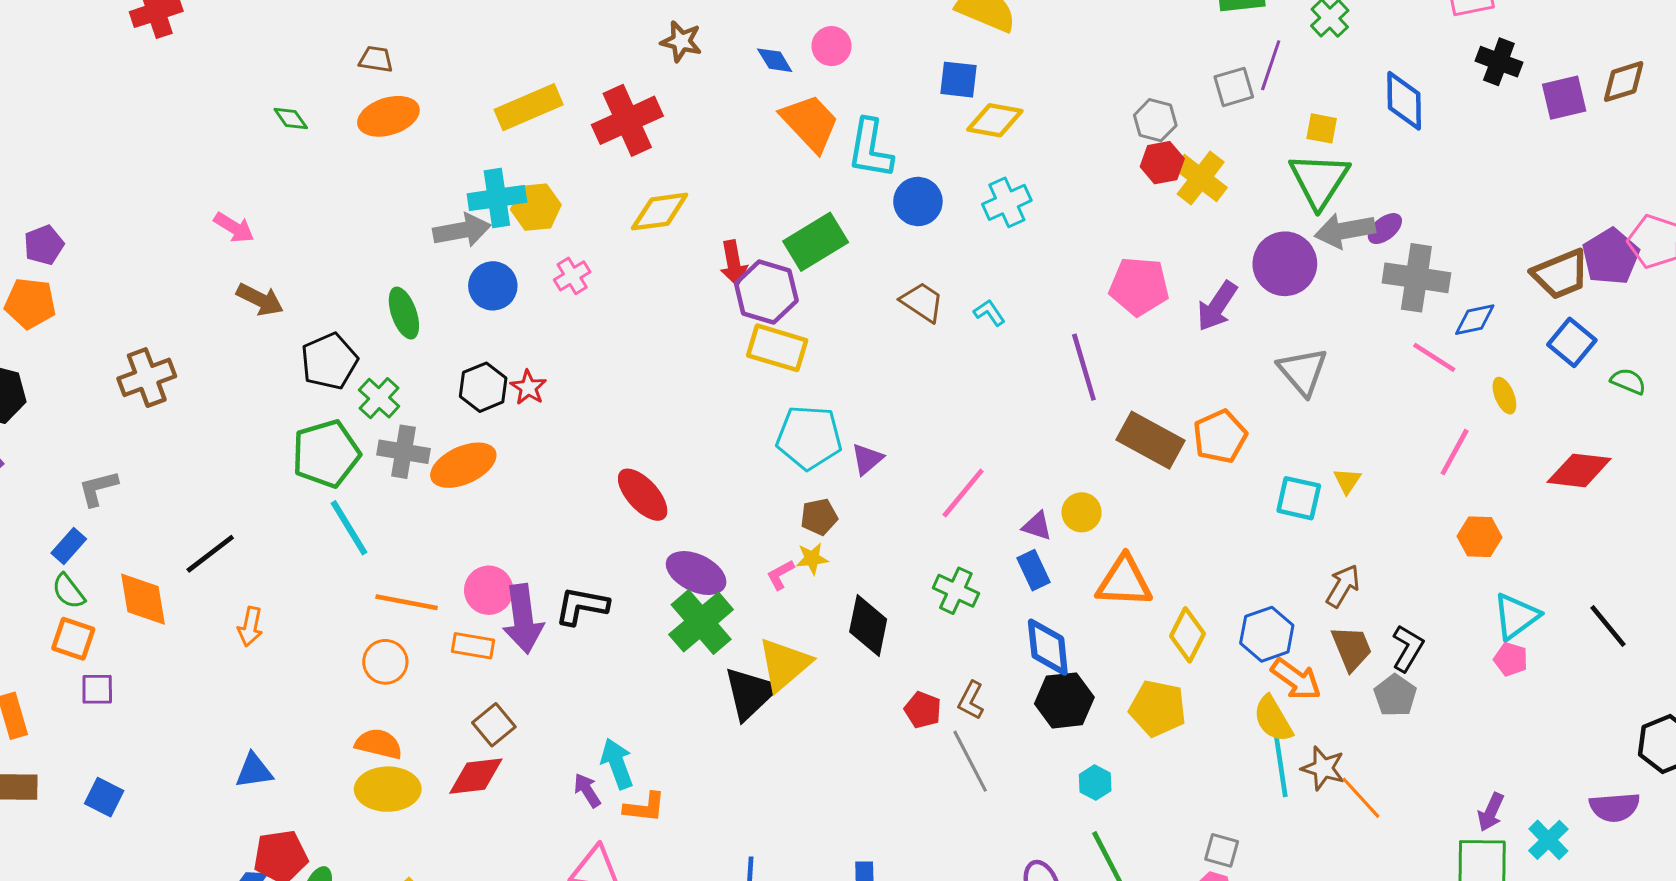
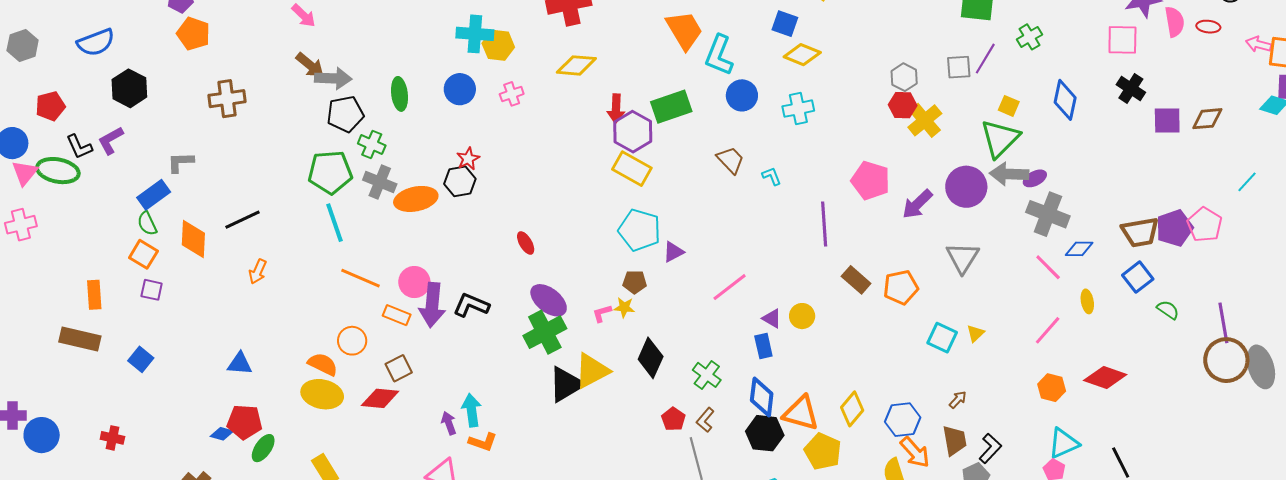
gray arrow: (462, 230) -> (333, 78), moved
orange pentagon: (30, 303) -> (193, 34), moved
black hexagon: (483, 387) -> (460, 181), moved
green cross: (379, 398) -> (372, 145), turned -32
brown rectangle: (1151, 440) -> (856, 280), size x0.7
red diamond: (1579, 470) -> (1105, 378), moved
red ellipse: (643, 495) -> (526, 243), size x0.6
blue rectangle: (69, 546) -> (154, 195), size x1.4
orange triangle: (1124, 582) -> (801, 413), moved
brown arrow: (1343, 586) -> (958, 400), size x0.7
green cross: (956, 591) -> (707, 375), moved
orange circle: (385, 662) -> (352, 341), moved

